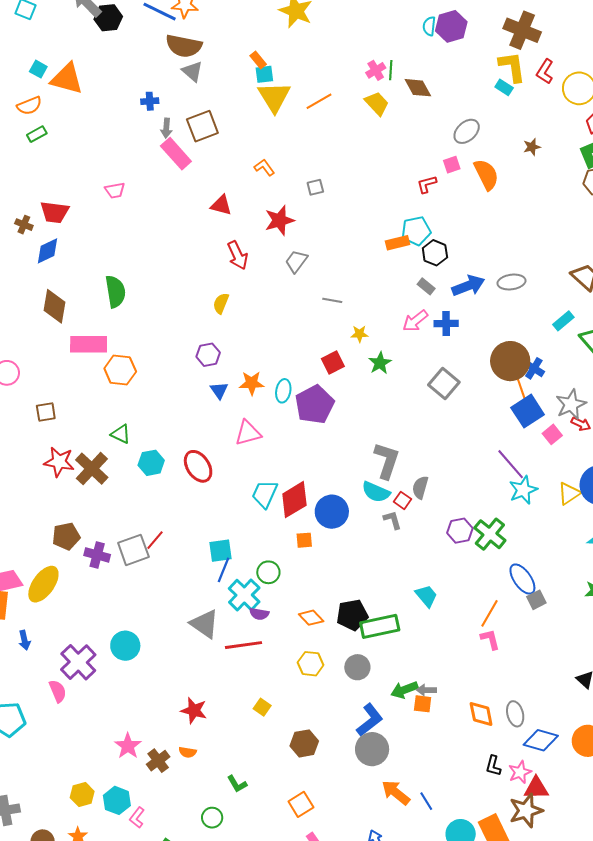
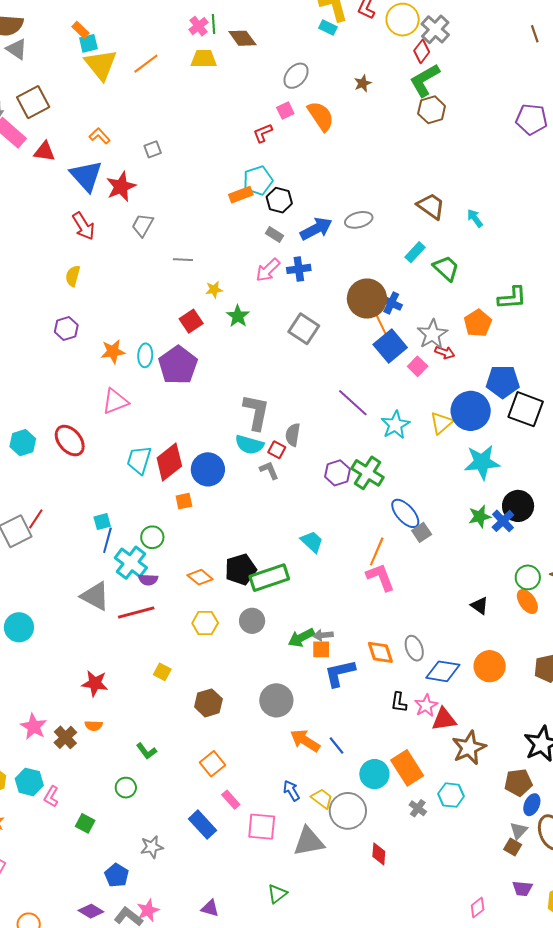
yellow trapezoid: (377, 103) -> (204, 59), turned -40
red triangle: (221, 205) -> (44, 152), moved
blue triangle: (219, 390) -> (86, 176), moved, size x1.8
purple line: (511, 464) -> (353, 403), moved
cyan square: (221, 551) -> (102, 522), size x0.7
pink L-shape: (490, 639) -> (380, 577), size x1.4
blue L-shape: (370, 720) -> (340, 673), moved, turned -148
brown star: (526, 811) -> (469, 748), moved

